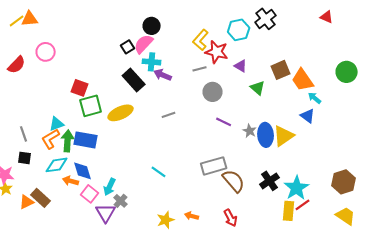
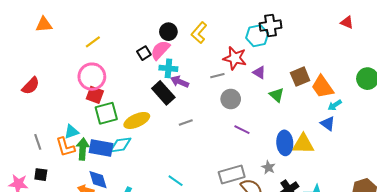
black cross: (266, 19) -> (270, 26), moved, turned 30
yellow line: (17, 21) -> (93, 42), moved
yellow L-shape: (201, 40) -> (199, 33), moved
pink circle: (46, 52) -> (92, 77), moved, size x1.4
red semicircle: (17, 65) -> (31, 86), moved
black rectangle: (134, 80) -> (163, 93), moved
cyan arrow: (315, 98) -> (335, 105), turned -72
gray star: (250, 131) -> (268, 167), moved
yellow triangle: (284, 136) -> (303, 144), turned 35
orange L-shape: (51, 139) -> (65, 147), turned -75
black square: (25, 158) -> (41, 175), moved
cyan diamond: (57, 165) -> (120, 145), moved

